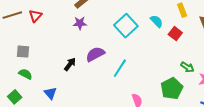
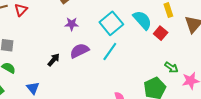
cyan semicircle: (157, 21) -> (142, 20), size x1.5
purple star: (80, 23) -> (72, 24), moved
cyan line: (120, 68) -> (110, 51), moved

